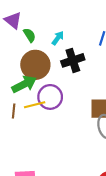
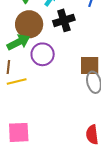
yellow line: (35, 105) -> (17, 81), moved

